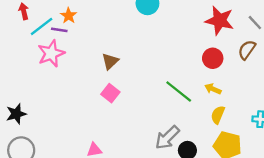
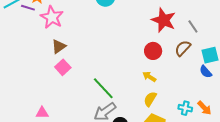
pink star: (51, 53) -> (52, 17), moved, turned -30
brown triangle: (110, 61) -> (59, 46), moved
green line: (179, 92) -> (103, 88), moved

